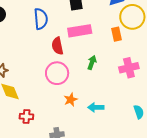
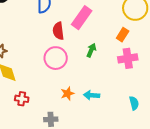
pink rectangle: (80, 31) -> (82, 18), turned -50
orange rectangle: (116, 34) -> (123, 35), moved, turned 40
orange star: (71, 100) -> (67, 93), moved

